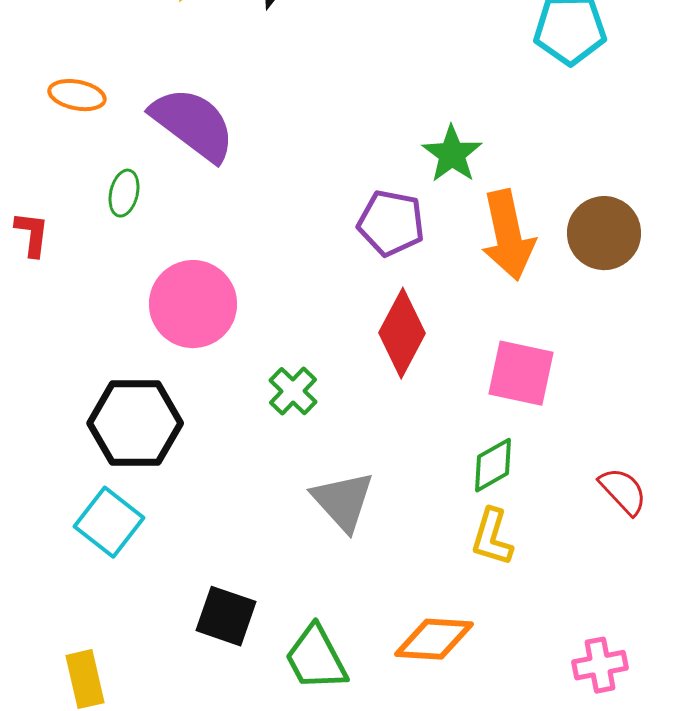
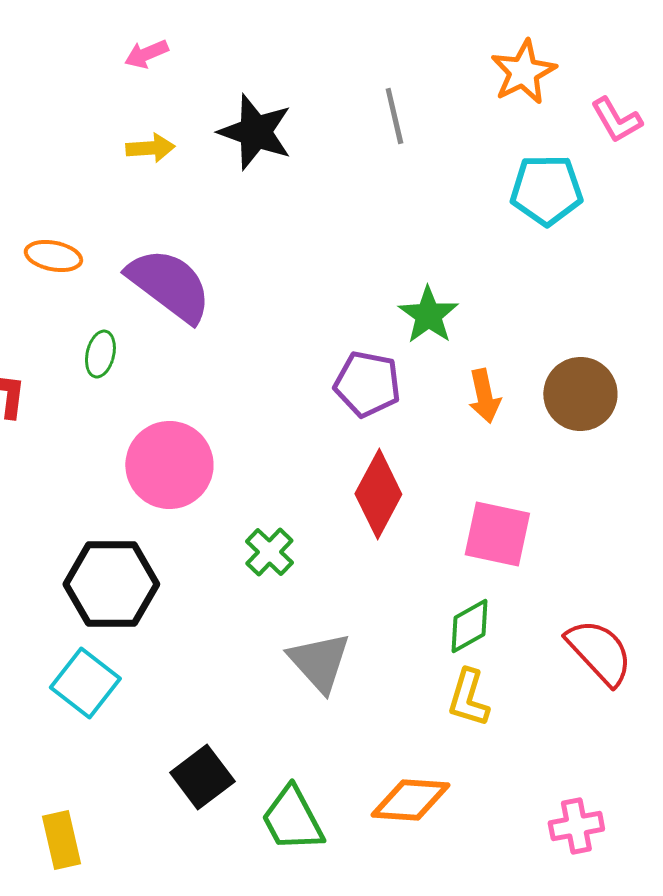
orange arrow: (508, 235) -> (484, 396), size x0.6
red semicircle: (623, 491) -> (599, 652), size x1.4
black square: (226, 616) -> (202, 777), turned 34

